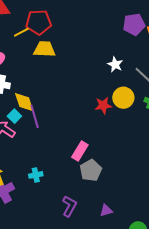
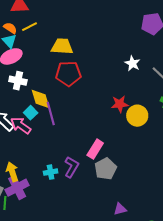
red pentagon: (39, 22) -> (68, 74), moved
yellow line: (21, 32) -> (30, 27), moved
yellow circle: (123, 98) -> (137, 116), moved
purple L-shape: (69, 206) -> (71, 167), moved

